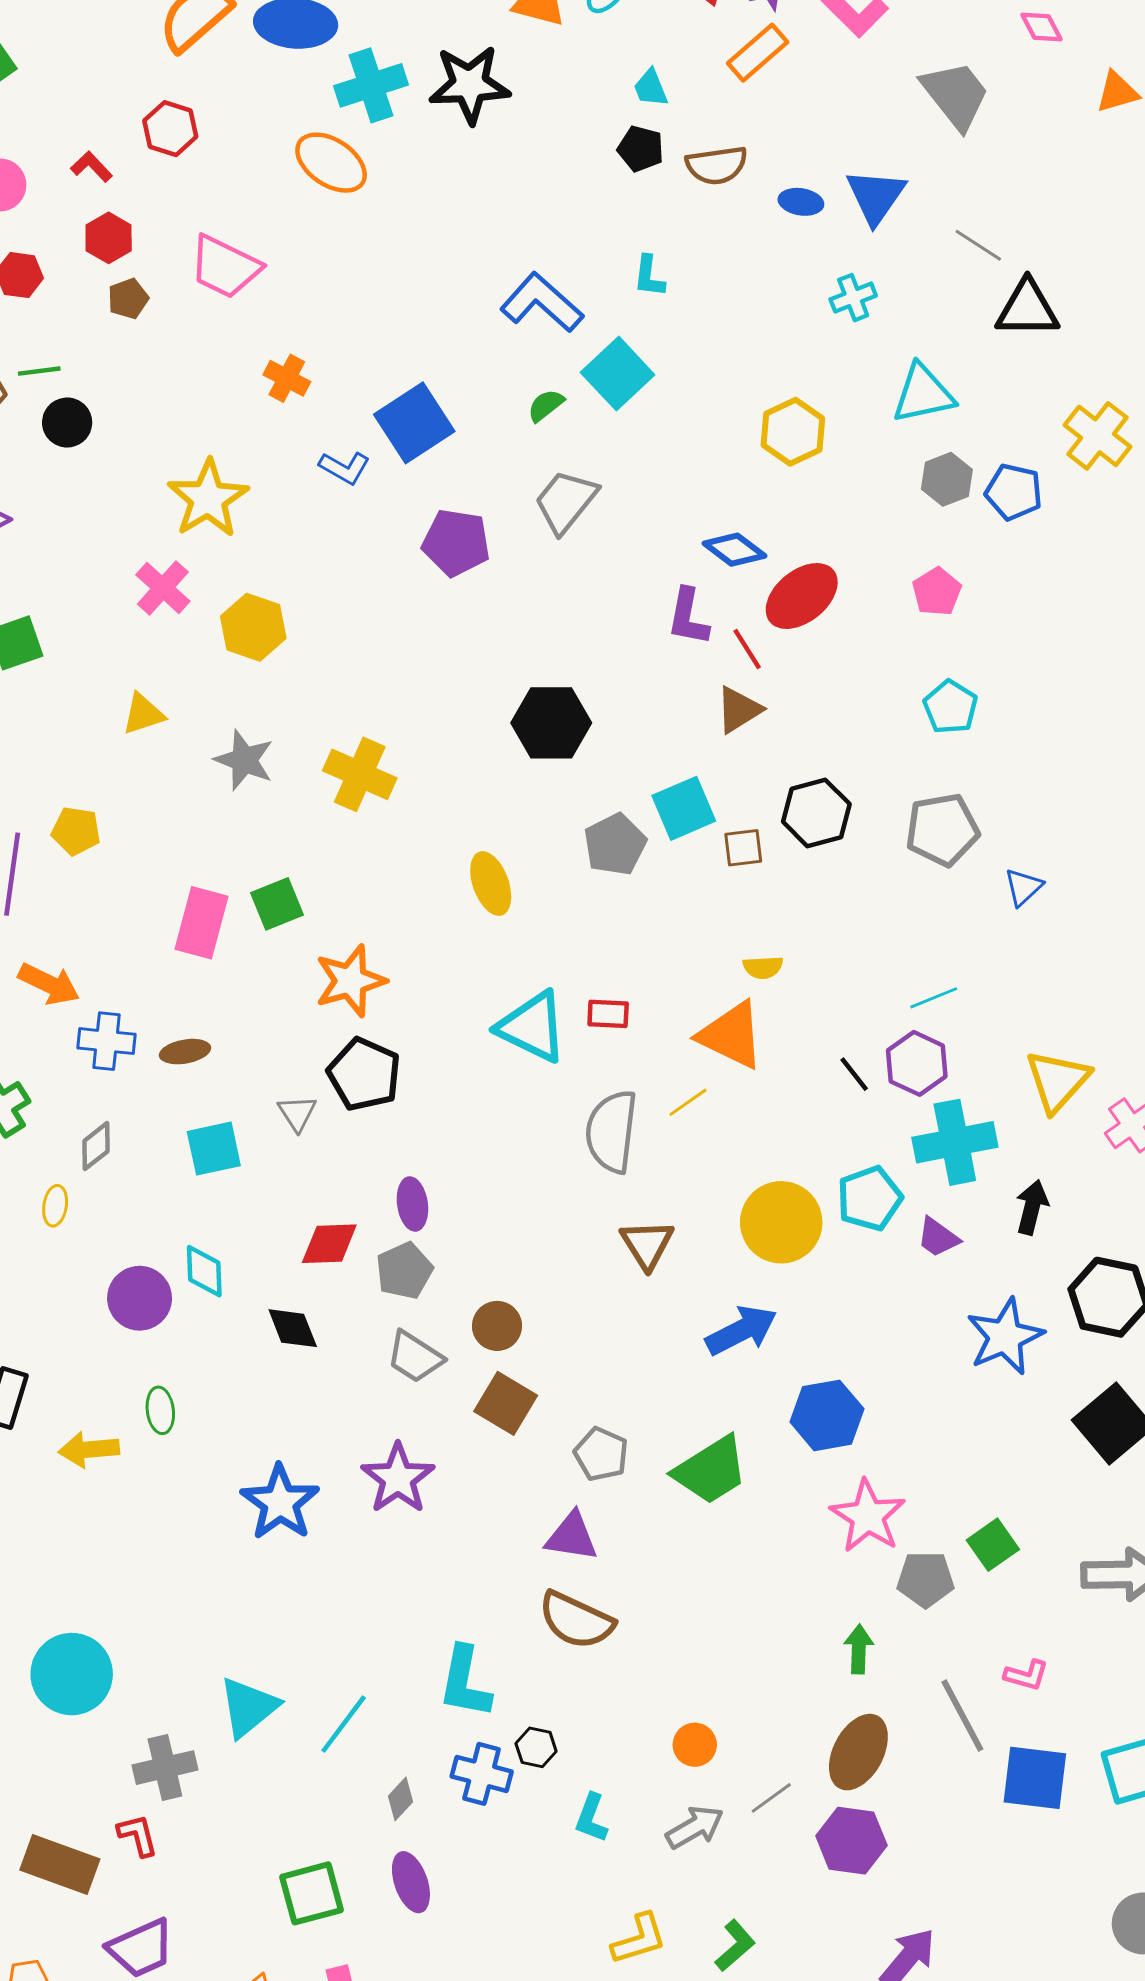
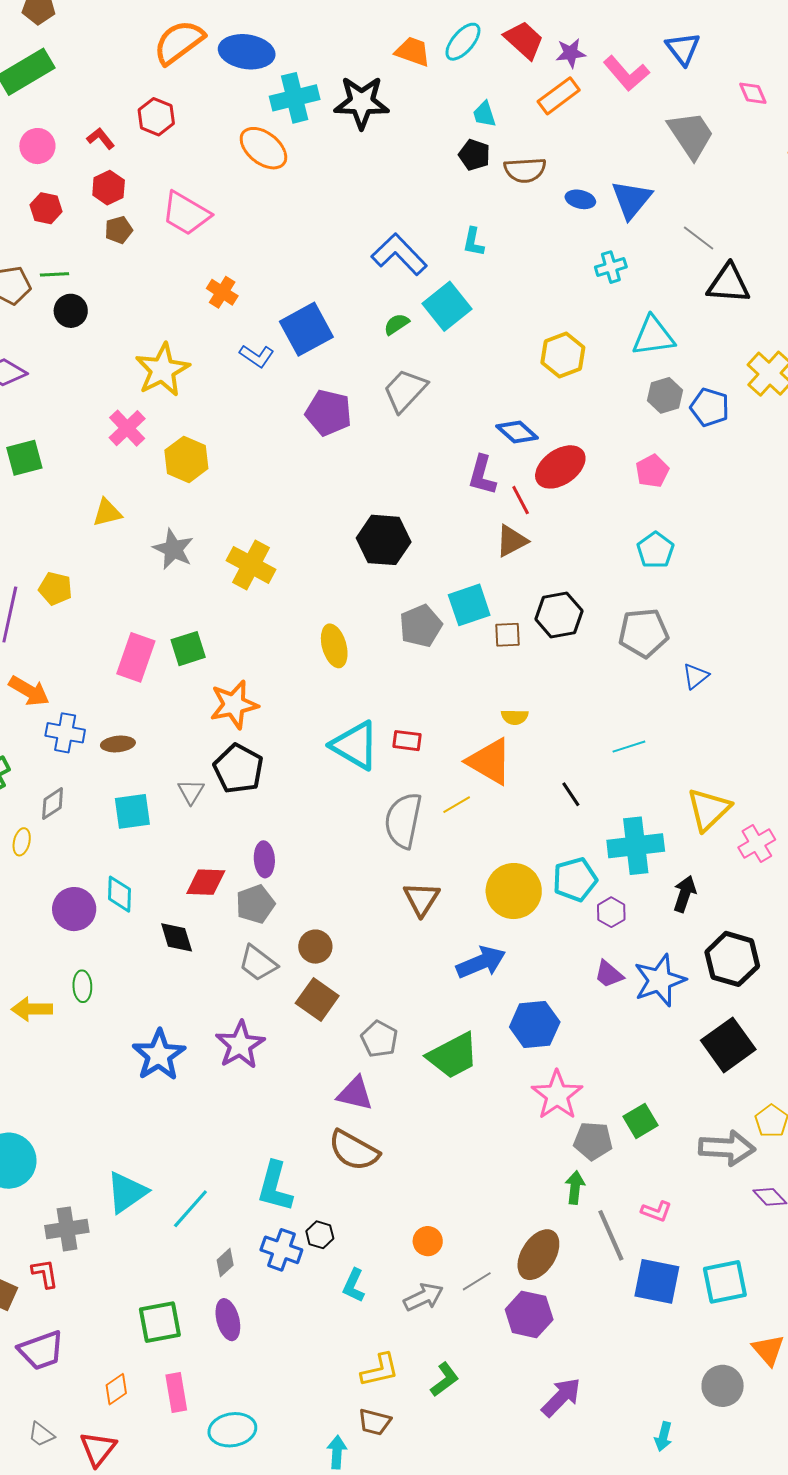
purple hexagon: (917, 1063) -> (611, 912), moved, size x0.7
purple trapezoid: (938, 1237) -> (609, 974), moved
green arrow: (859, 1649) -> (575, 1187), moved

